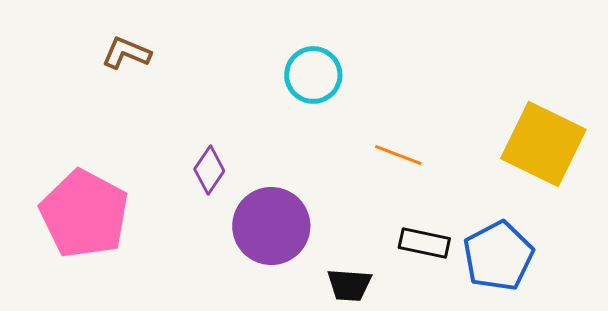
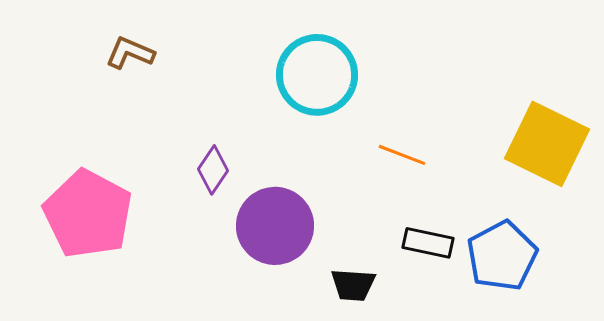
cyan circle: (313, 75) -> (317, 75), size x1.4

